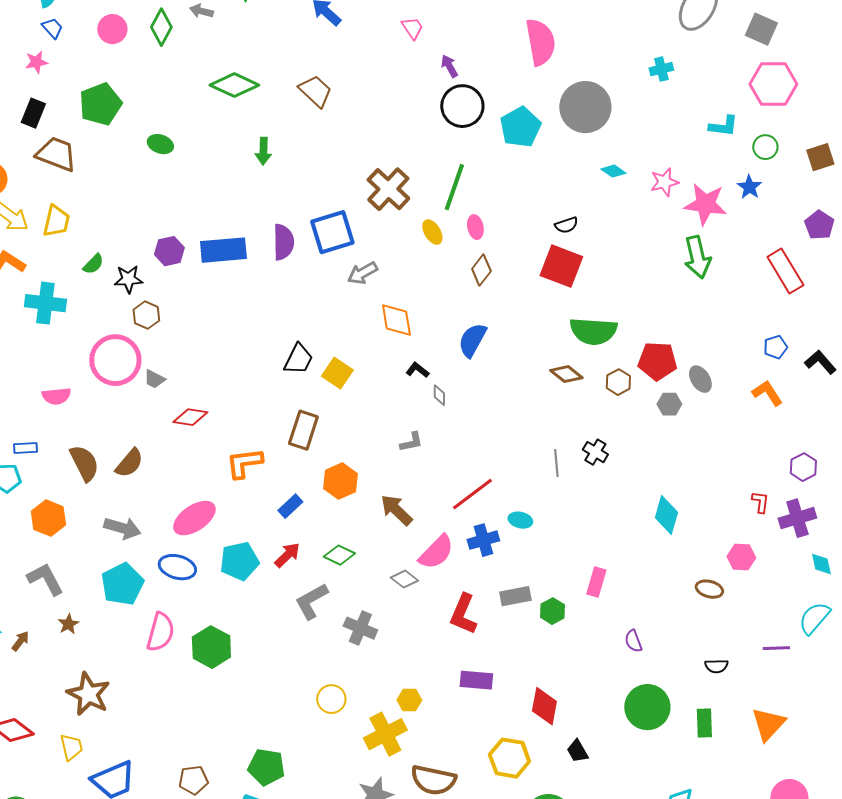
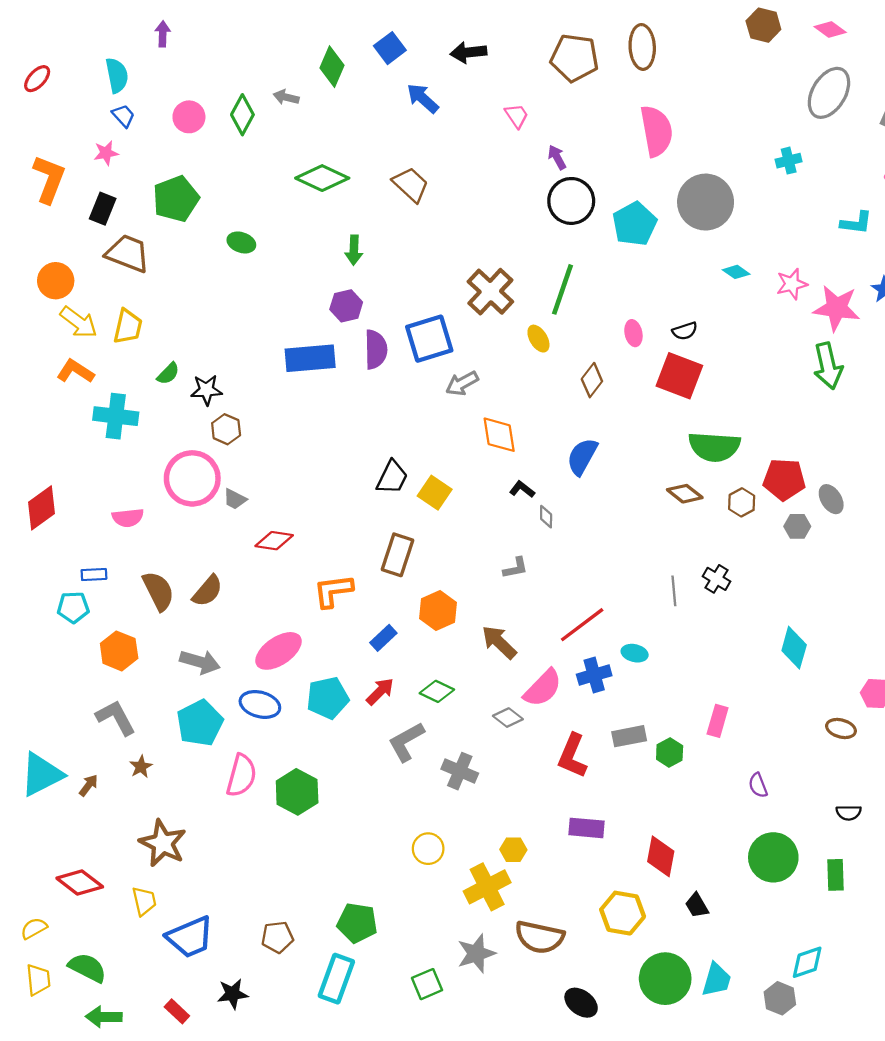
pink ellipse: (475, 227) -> (633, 333), moved
purple hexagon: (169, 251) -> (346, 306), moved

